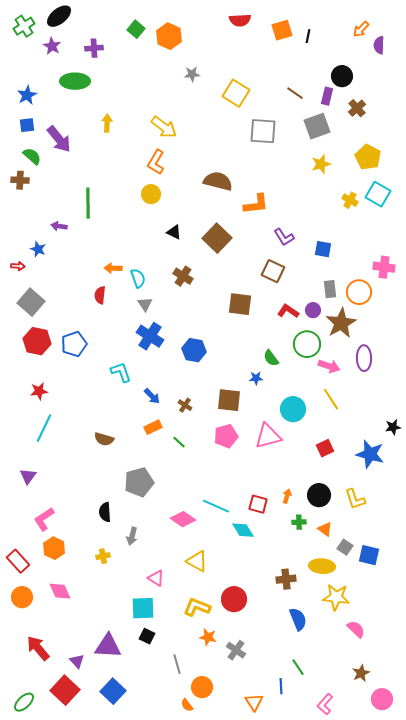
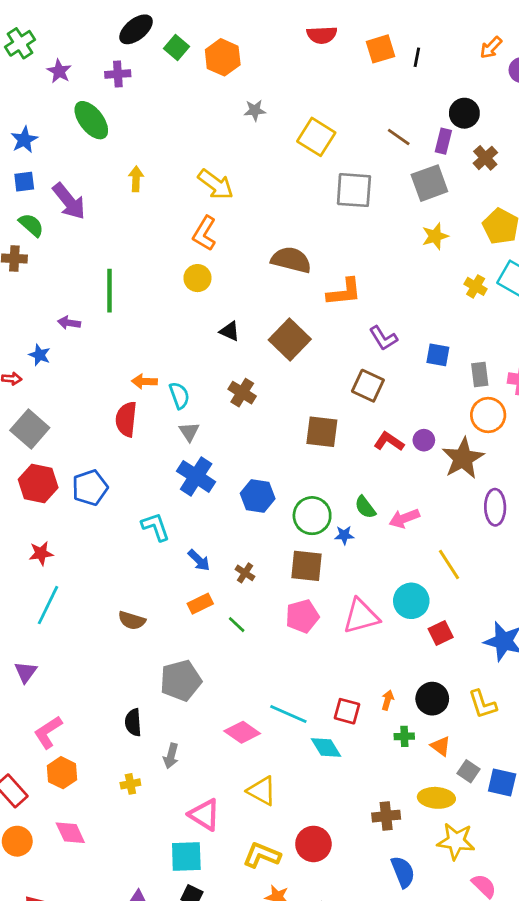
black ellipse: (59, 16) -> (136, 29), moved
green ellipse: (75, 81) -> (91, 120), turned 52
gray rectangle: (330, 289) -> (480, 374), moved
red semicircle: (100, 295) -> (126, 419), size x1.4
green circle: (307, 344) -> (312, 516), moved
pink arrow: (329, 366) -> (404, 518), moved, turned 140
cyan circle: (293, 409) -> (411, 601), moved
pink triangle: (156, 578) -> (204, 815), size x1.4

